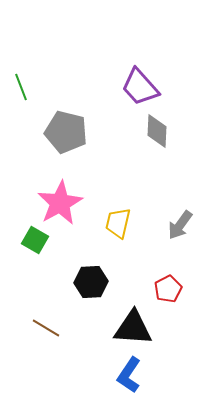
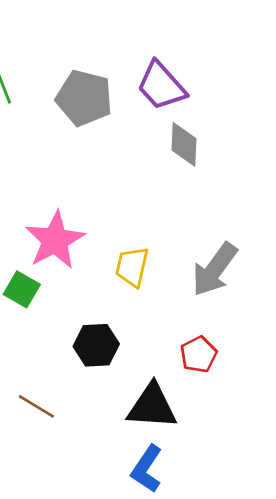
gray pentagon: (66, 132) -> (84, 98), moved
gray arrow: (180, 225) -> (215, 269), size x1.4

